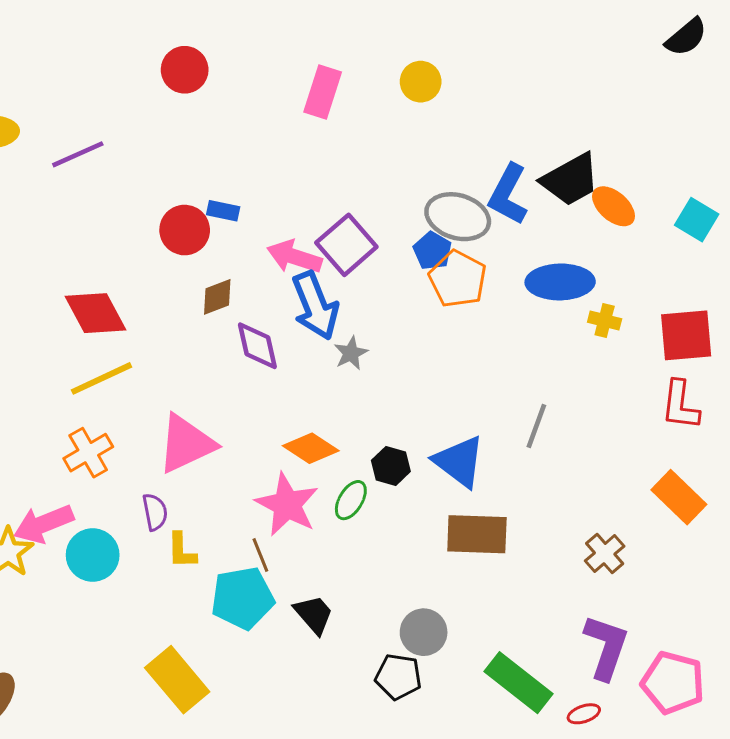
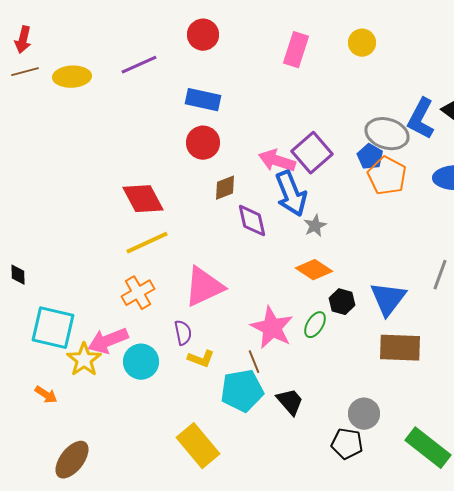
purple line: (78, 154) -> (139, 65), moved
blue rectangle: (223, 211) -> (203, 100), moved, size x1.6
orange diamond: (311, 448) -> (314, 270), moved
blue triangle: (459, 462) -> (388, 299), turned 30
yellow L-shape: (182, 551) -> (201, 359), turned -68

